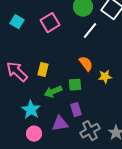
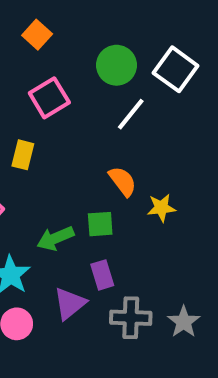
yellow rectangle: (43, 70) -> (23, 155), moved
purple triangle: (60, 124) -> (70, 303), turned -30
gray cross: (90, 131) -> (131, 318), turned 30

